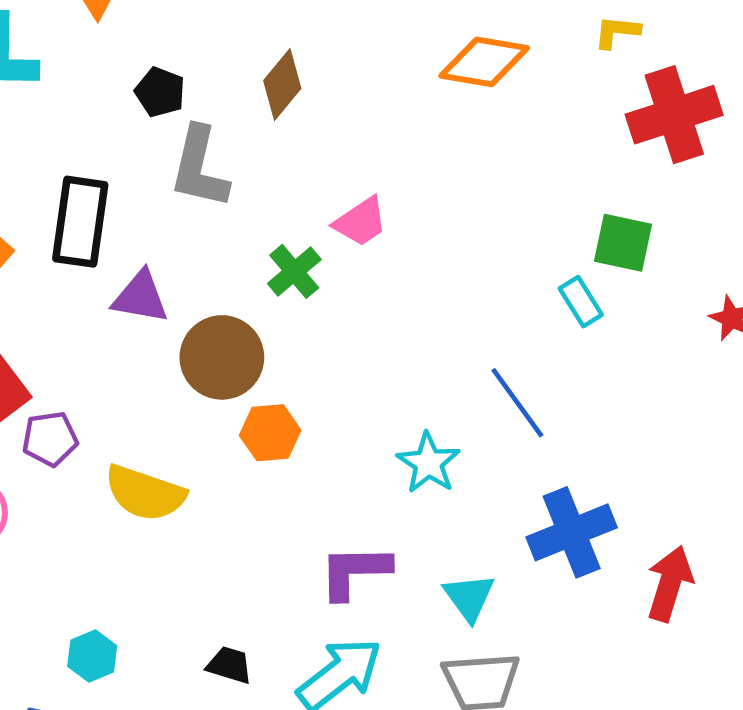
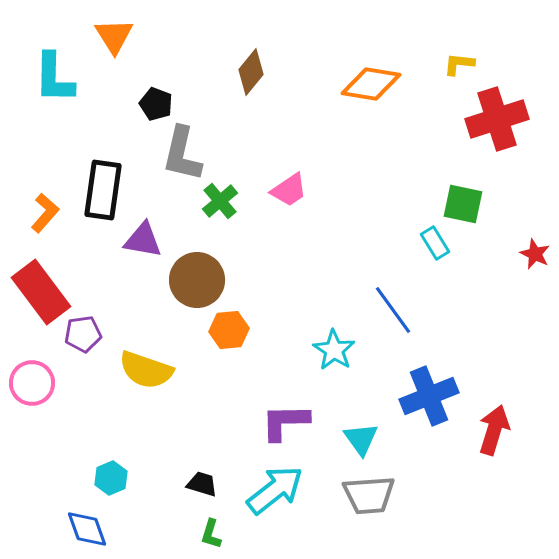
brown diamond: (282, 85) -> (251, 72), moved
green cross: (294, 271) -> (220, 201), moved

